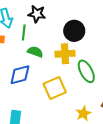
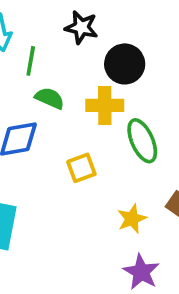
black star: (37, 14) -> (81, 27), moved
yellow square: (55, 88) -> (81, 168), size x0.7

